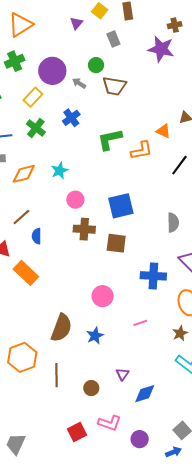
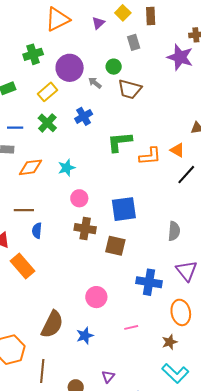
orange triangle: (20, 25) -> (57, 19), moved
orange triangle: (163, 131) -> (177, 150), moved
brown line: (21, 217) -> (24, 210), turned 36

